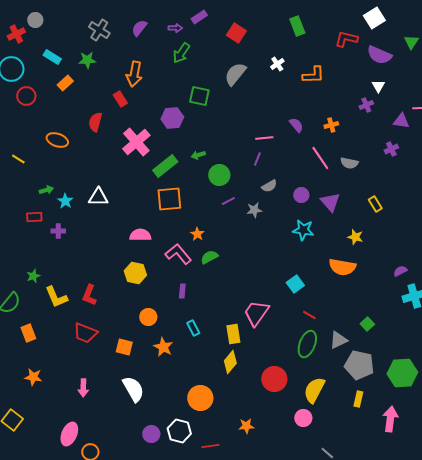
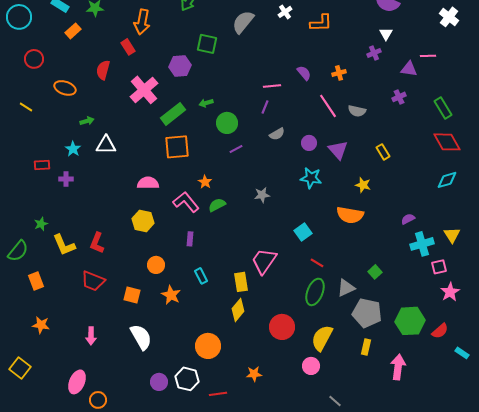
red circle: (26, 96) -> (34, 59), moved
green arrow: (46, 190) -> (87, 121), moved
gray star: (254, 210) -> (262, 195), moved

